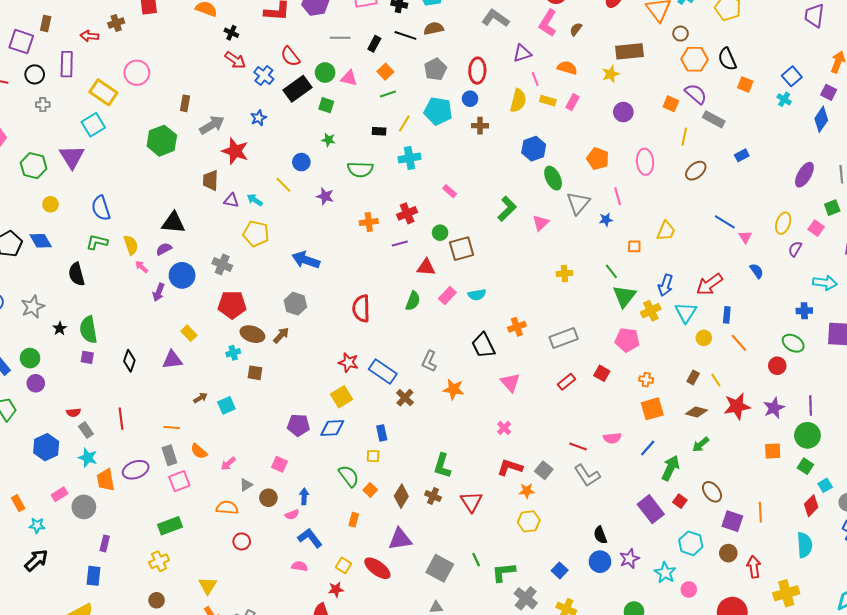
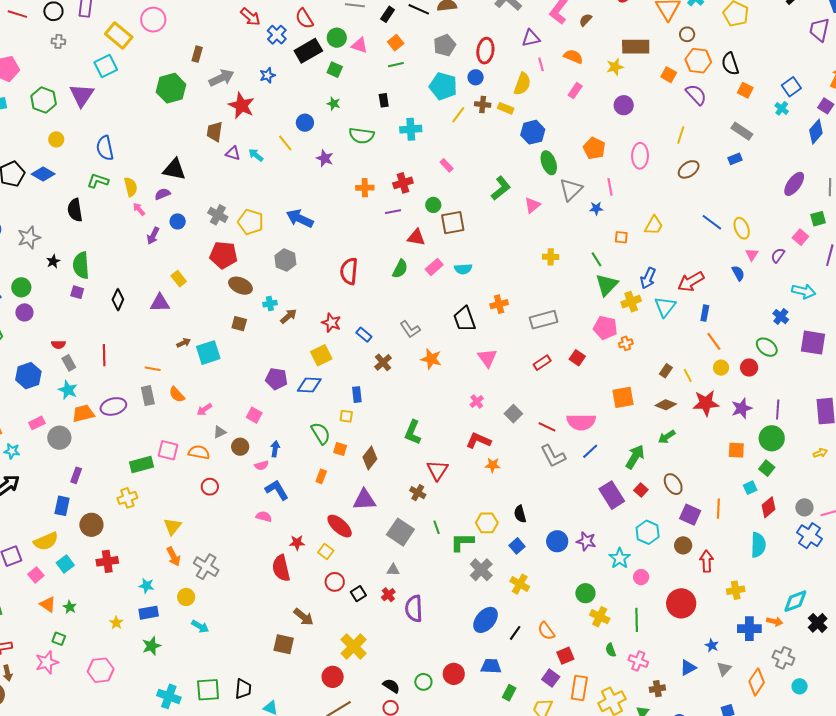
yellow rectangle: (548, 101) -> (506, 108), moved
orange square: (671, 104) -> (669, 75), moved
gray rectangle: (714, 119) -> (742, 131), moved
yellow line: (404, 124) -> (458, 115), moved
black rectangle: (379, 131) -> (384, 100), turned 72
yellow ellipse: (783, 223) -> (742, 228), moved, turned -45
yellow pentagon: (256, 234) -> (251, 222), moved
pink triangle: (745, 237) -> (752, 255), moved
blue diamond: (41, 241) -> (43, 174), turned -35
blue circle: (182, 275) -> (178, 221), size x0.6
blue cross: (804, 311) -> (781, 317), turned 35
brown arrow: (281, 335) -> (289, 316), moved
yellow circle: (704, 338) -> (721, 368), moved
cyan cross: (233, 353) -> (270, 304), moved
gray L-shape: (429, 361) -> (410, 329), turned -65
blue rectangle: (383, 371) -> (364, 335), size x0.6
orange cross: (646, 380) -> (626, 343), moved, turned -32
cyan square: (226, 405) -> (208, 353), size x1.4
pink semicircle: (612, 438) -> (581, 422), size x1.6
blue line: (648, 448) -> (590, 451), moved
gray square: (544, 470) -> (513, 414), moved
orange trapezoid: (106, 480) -> (83, 413), turned 80
pink square: (179, 481) -> (168, 450), moved, turned 30
cyan square: (825, 485) -> (750, 488), moved
orange square: (370, 490) -> (340, 449), turned -32
brown cross: (433, 496) -> (418, 493), moved
yellow hexagon: (529, 521) -> (487, 523), moved
black semicircle: (600, 535) -> (520, 514), moved
purple star: (629, 559) -> (586, 541), turned 30
yellow square: (343, 565) -> (326, 552), moved
yellow cross: (786, 593) -> (736, 590), size x0.7
brown circle: (157, 600) -> (91, 525), moved, size x1.5

